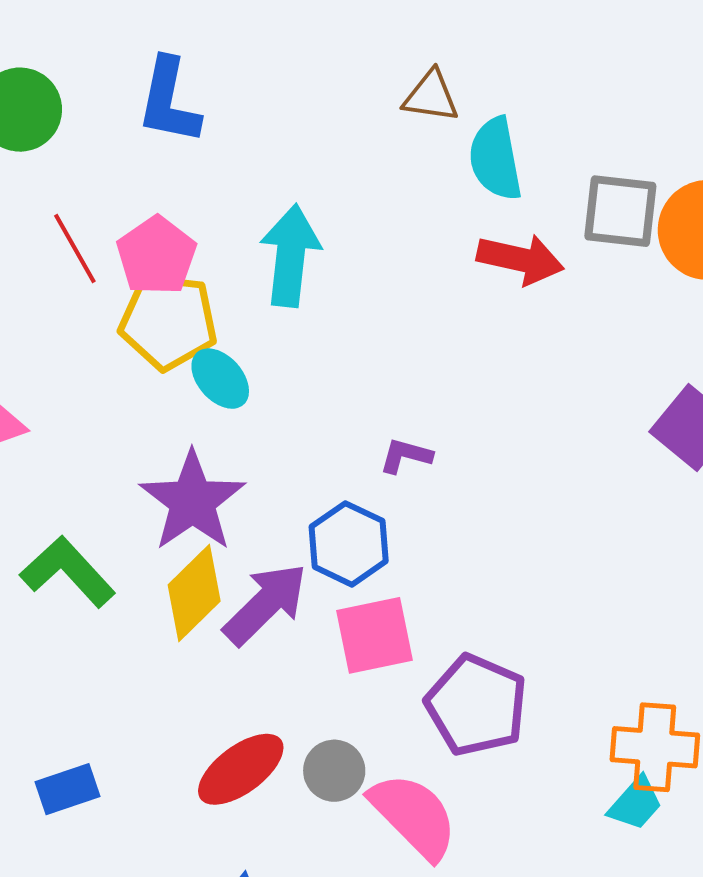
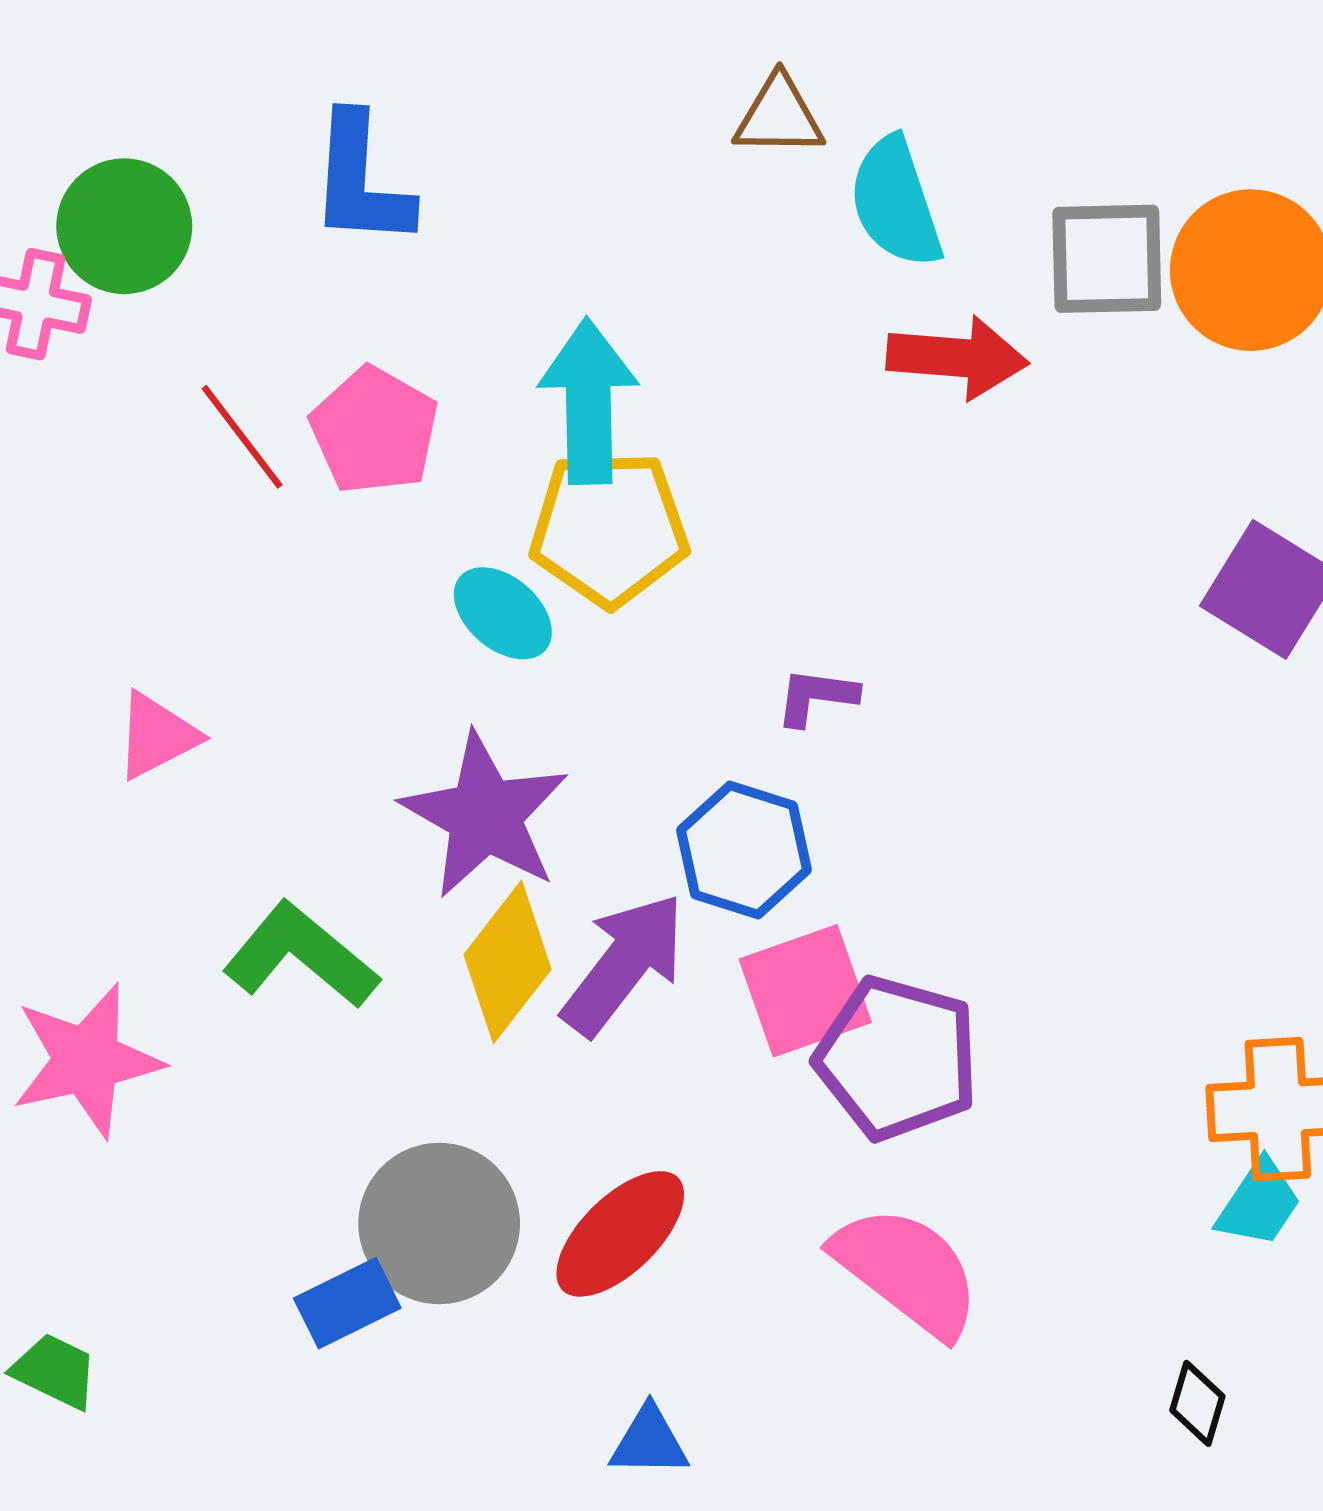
yellow pentagon: (168, 321) -> (609, 528), moved
purple pentagon: (476, 705) -> (897, 1058), moved
gray circle: (334, 771) -> (439, 1223), moved, size x1.6

